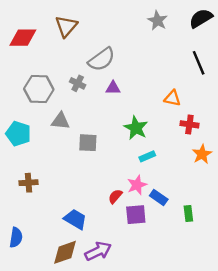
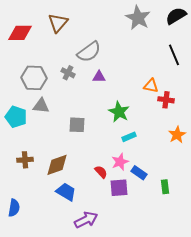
gray star: (158, 21) -> (138, 18), size x1.4
gray triangle: (60, 121) -> (41, 106), moved
red cross: (189, 124) -> (166, 100), moved
red semicircle: (115, 196) -> (101, 172), turned 96
brown diamond: (65, 252) -> (57, 165), moved

